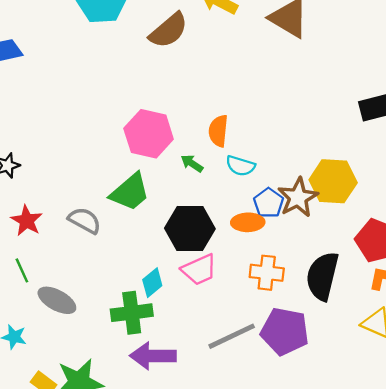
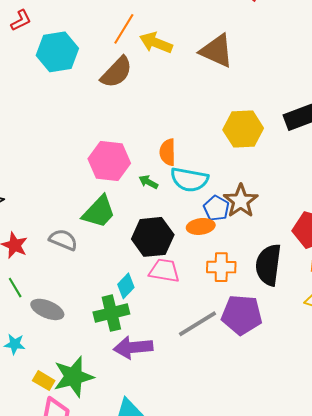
cyan semicircle: (240, 166) -> (189, 180), size x1.5
yellow hexagon: (333, 181) -> (243, 129), moved
pink trapezoid: (199, 270) -> (164, 271), turned -140

